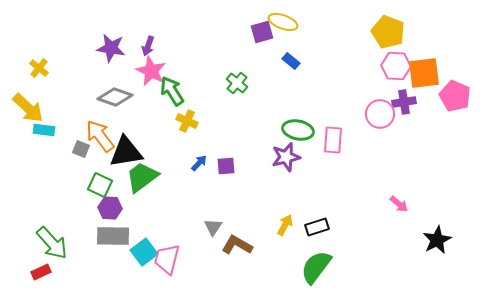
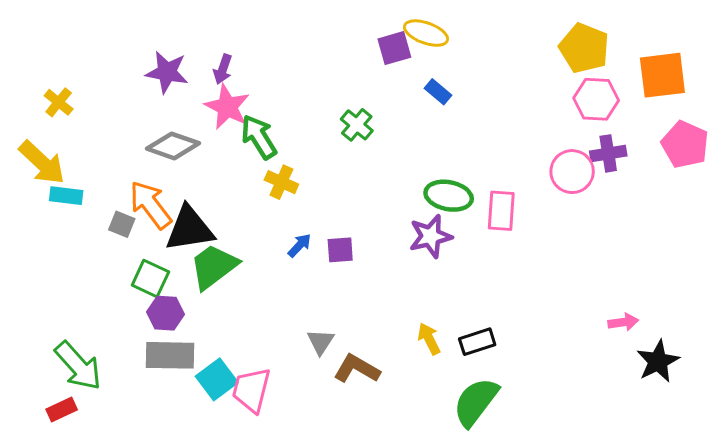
orange square: (424, 73) -> (662, 75), moved
pink arrow: (399, 204) -> (623, 322), moved, turned -48
yellow arrow: (285, 225) -> (429, 339), turned -55

